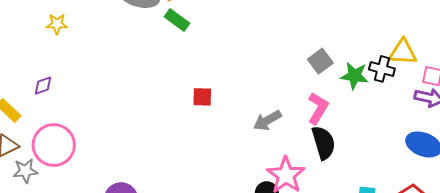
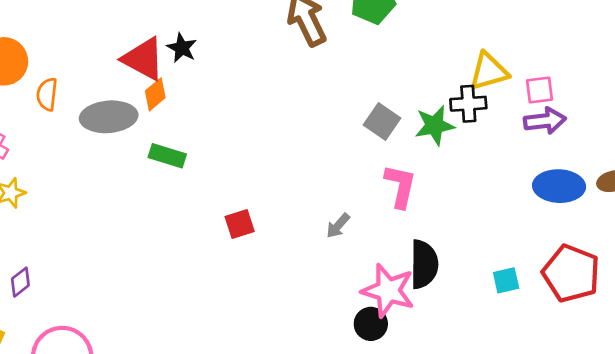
green rectangle: (177, 20) -> (167, 156), moved
gray arrow: (267, 120) -> (338, 226), size x0.7
black semicircle: (324, 143) -> (424, 264), moved, turned 36

